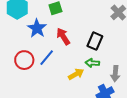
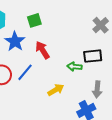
black rectangle: (95, 41) -> (93, 56), moved, turned 60
green arrow: (92, 63) -> (74, 67), moved

